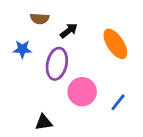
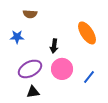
black arrow: (69, 31) -> (54, 46), moved, turned 136
purple ellipse: (57, 64) -> (30, 69), moved, turned 50

